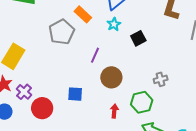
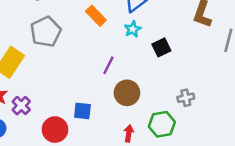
gray pentagon: (62, 32) -> (46, 32), moved
red circle: (42, 108) -> (55, 130), moved

